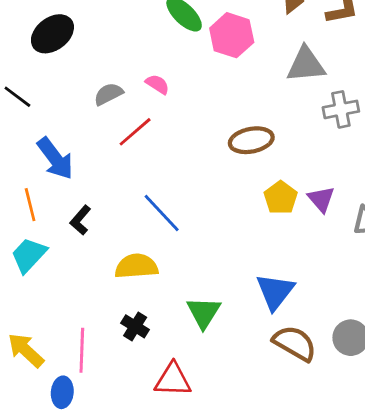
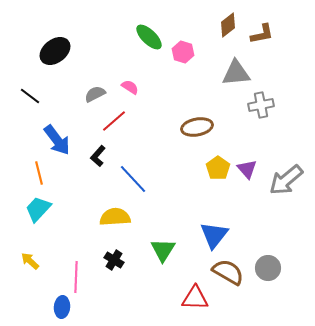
pink hexagon: (232, 35) -> (183, 52), size x0.7
black L-shape: (80, 220) -> (98, 156), moved
yellow arrow: (26, 350) -> (30, 261), moved, size x0.7
red triangle: (173, 380) -> (195, 298), moved

